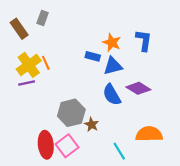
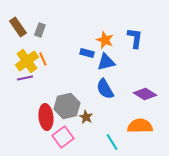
gray rectangle: (43, 18) -> (40, 30), moved
purple diamond: (138, 88) -> (145, 94), moved
red ellipse: (46, 145) -> (46, 117), moved

